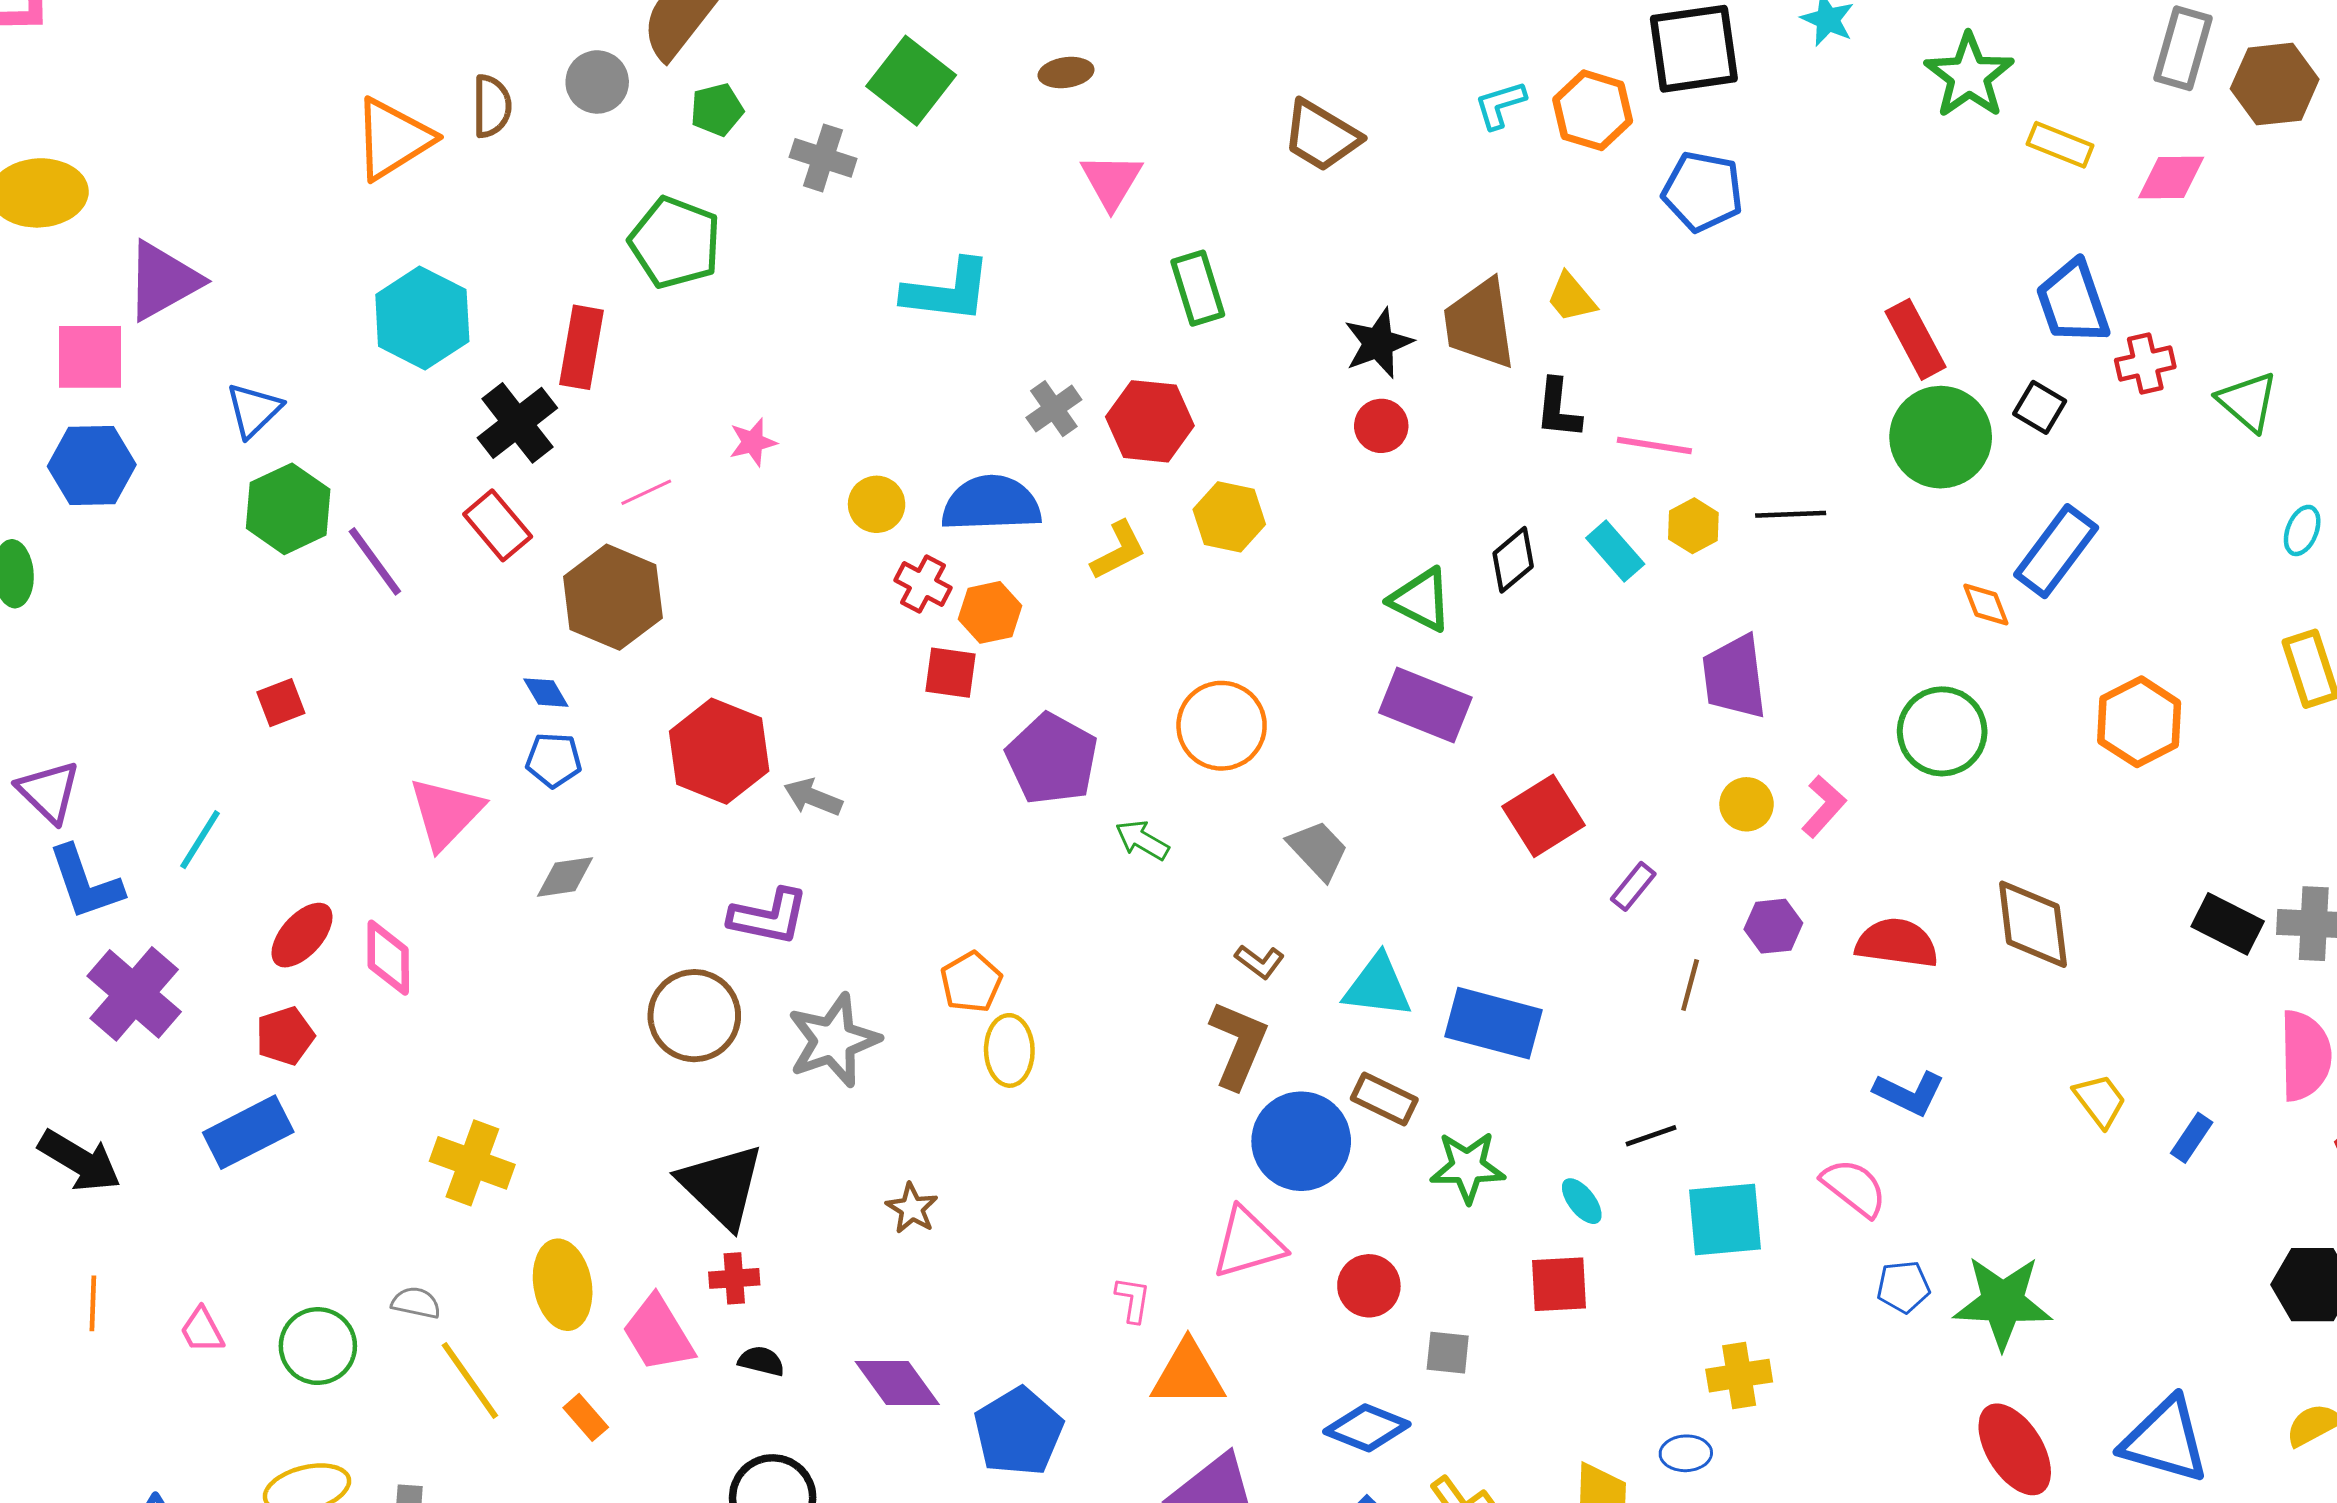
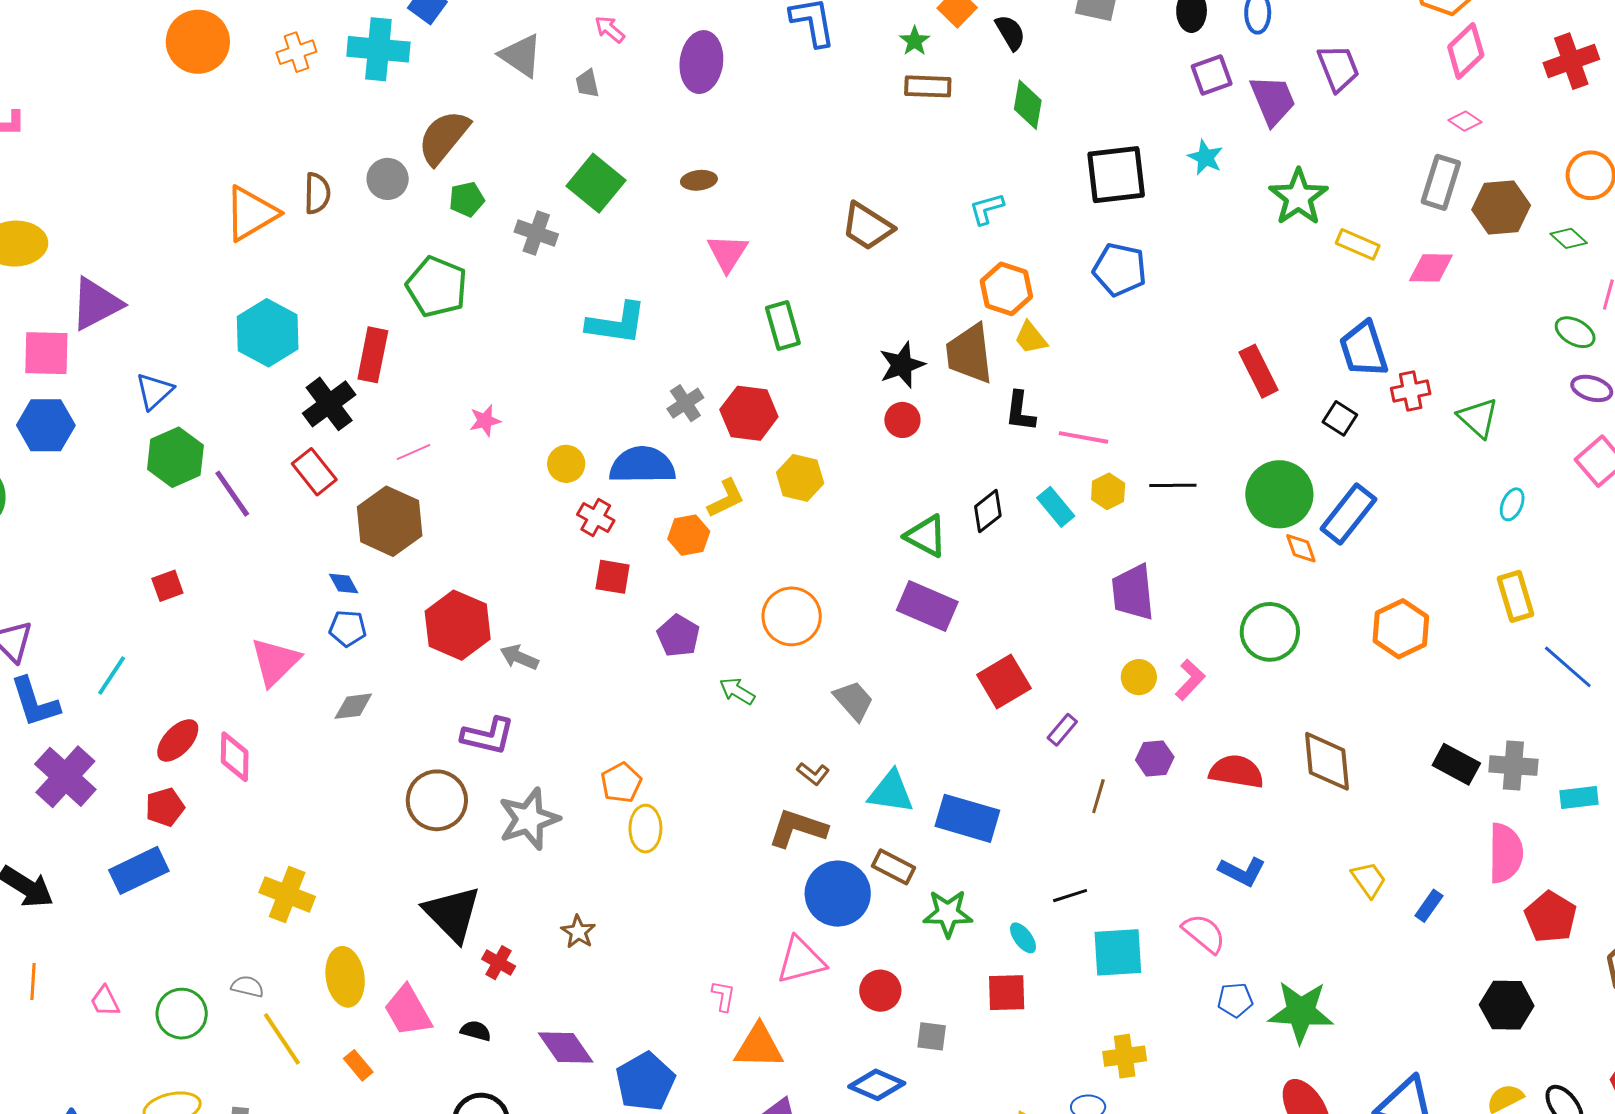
orange hexagon: (1593, 110) -> (1006, 289), moved
green circle: (1941, 437) -> (1279, 494), moved
orange hexagon: (990, 612) -> (689, 535), moved
purple pentagon: (1052, 759) -> (678, 636), size x0.7
brown L-shape: (1238, 1045) -> (798, 828), turned -96
red cross: (734, 1278) -> (499, 963), moved, turned 32

